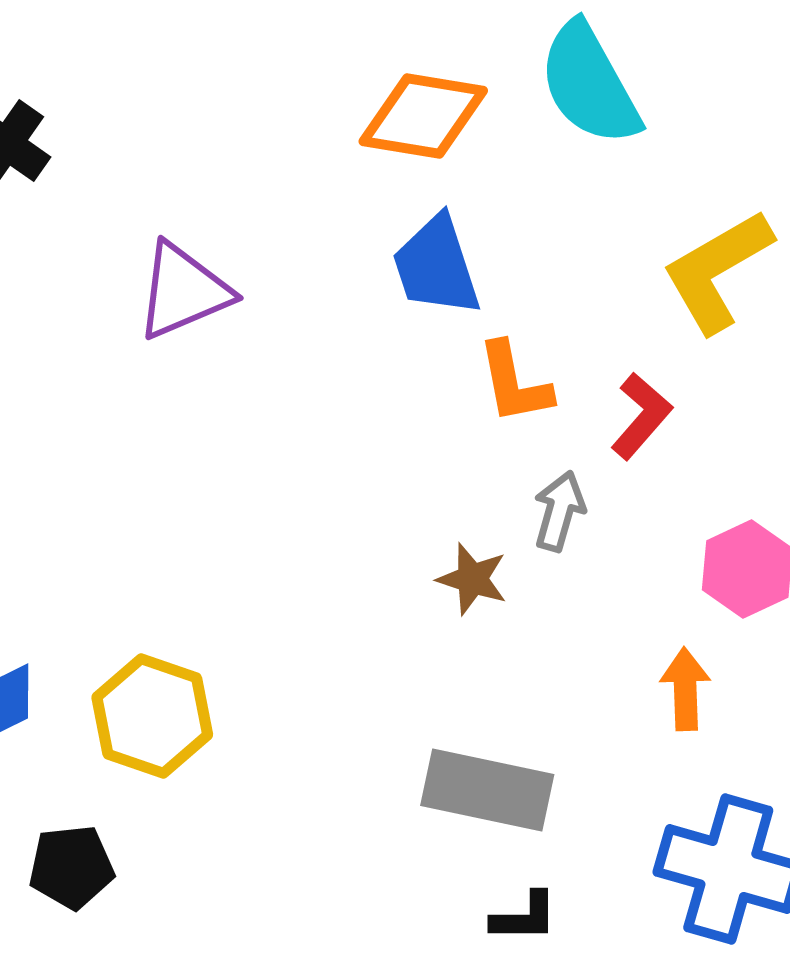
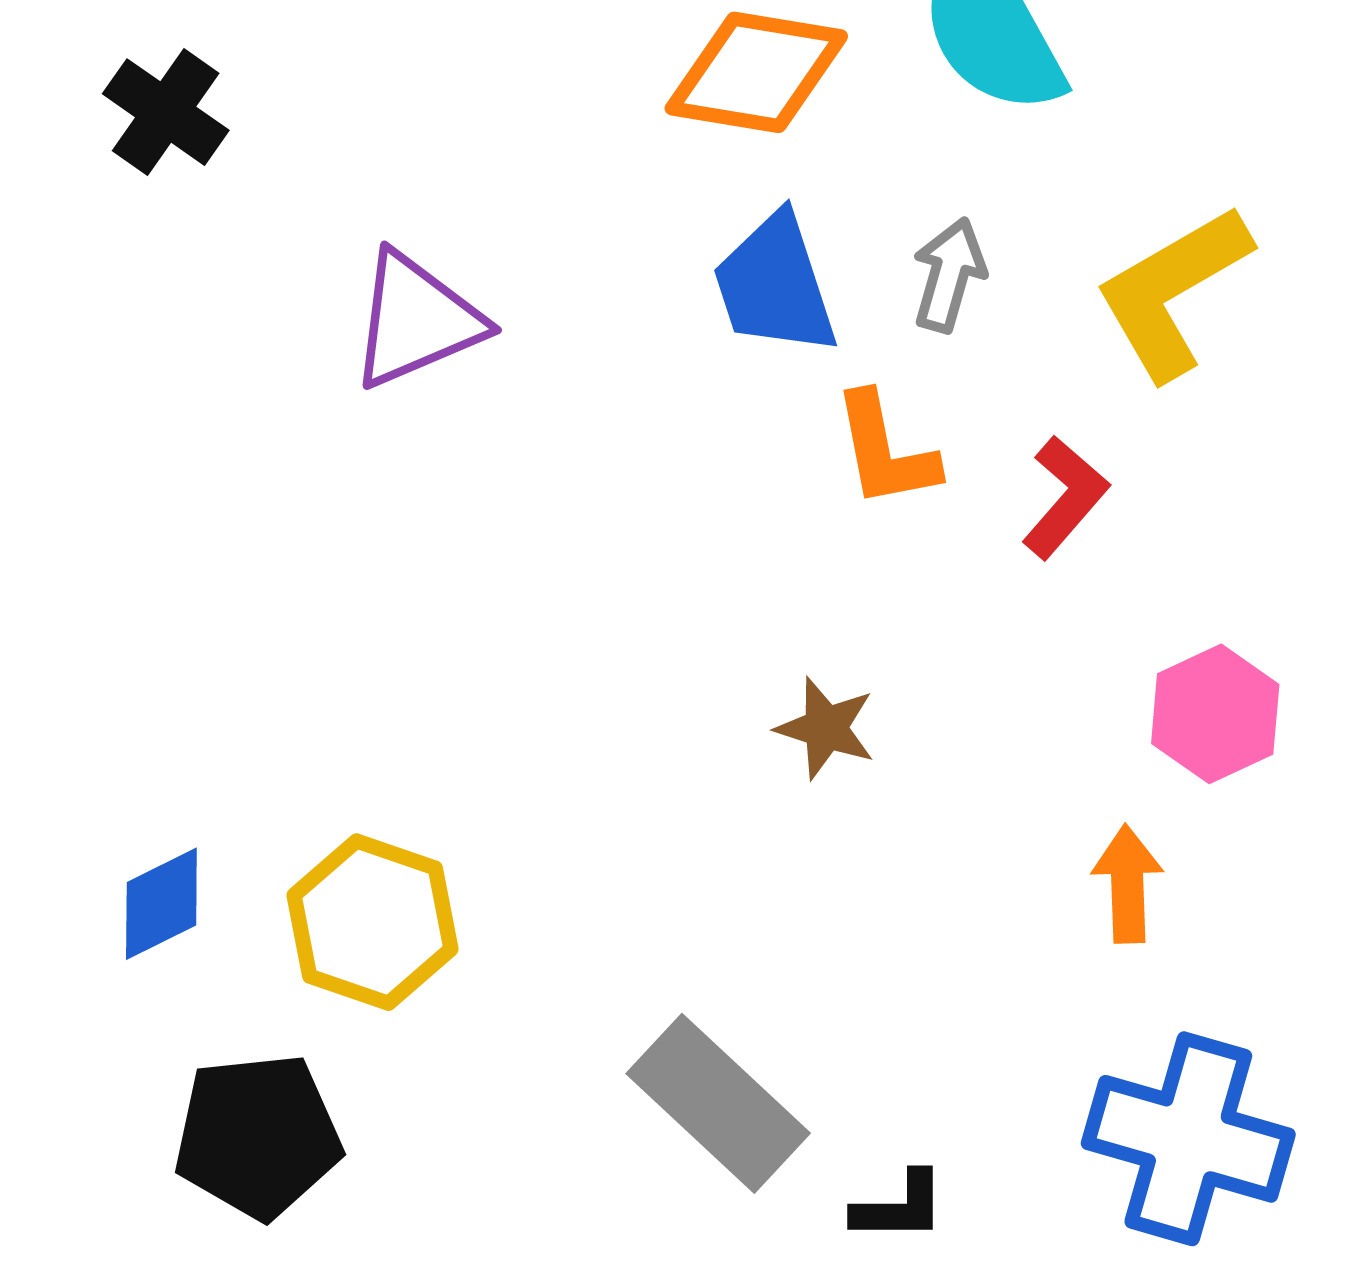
gray arrow: (559, 511) -> (949, 275), moved
gray rectangle: (487, 790) -> (718, 1103), moved, turned 31
black pentagon: (71, 867) -> (258, 1136), size x1.4

